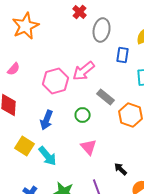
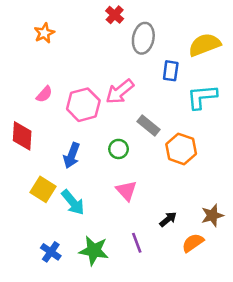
orange star: (26, 26) -> (44, 33), size x0.6
pink semicircle: (14, 69) -> (44, 94), moved
black arrow: (121, 169) -> (168, 219), turned 96

